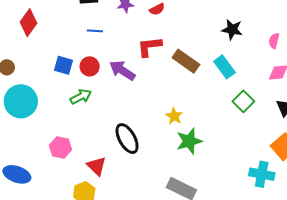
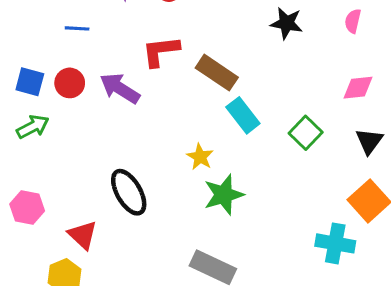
pink semicircle: (274, 41) -> (353, 21), moved
cyan rectangle: (225, 67) -> (243, 115), moved
green arrow: (81, 97) -> (33, 127), moved

